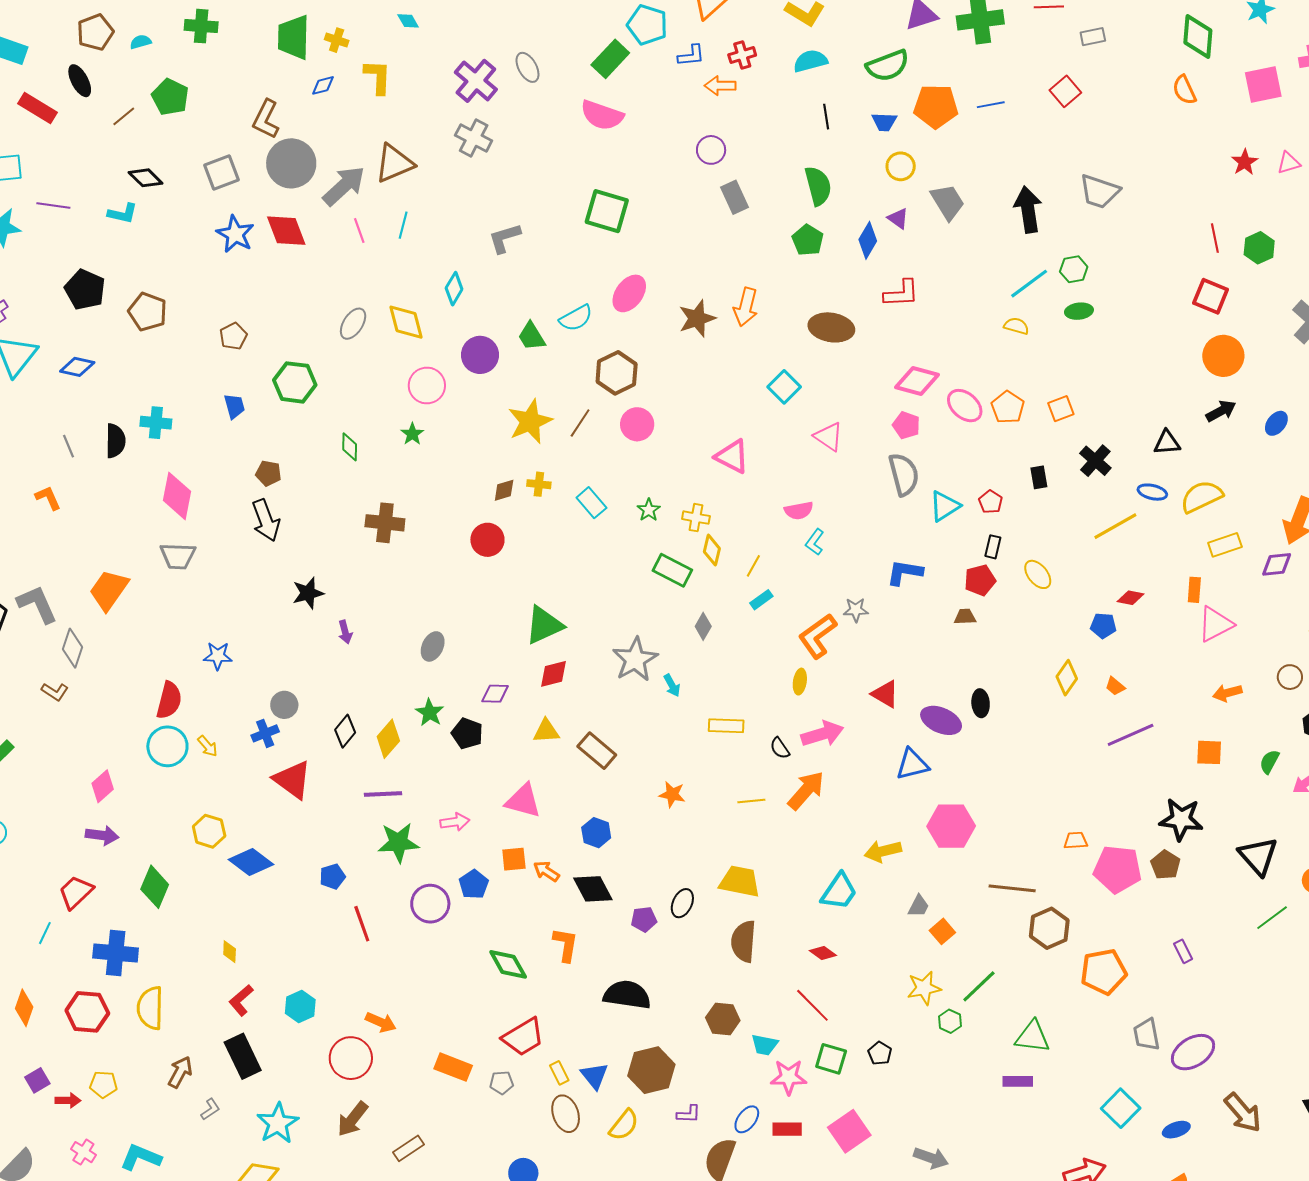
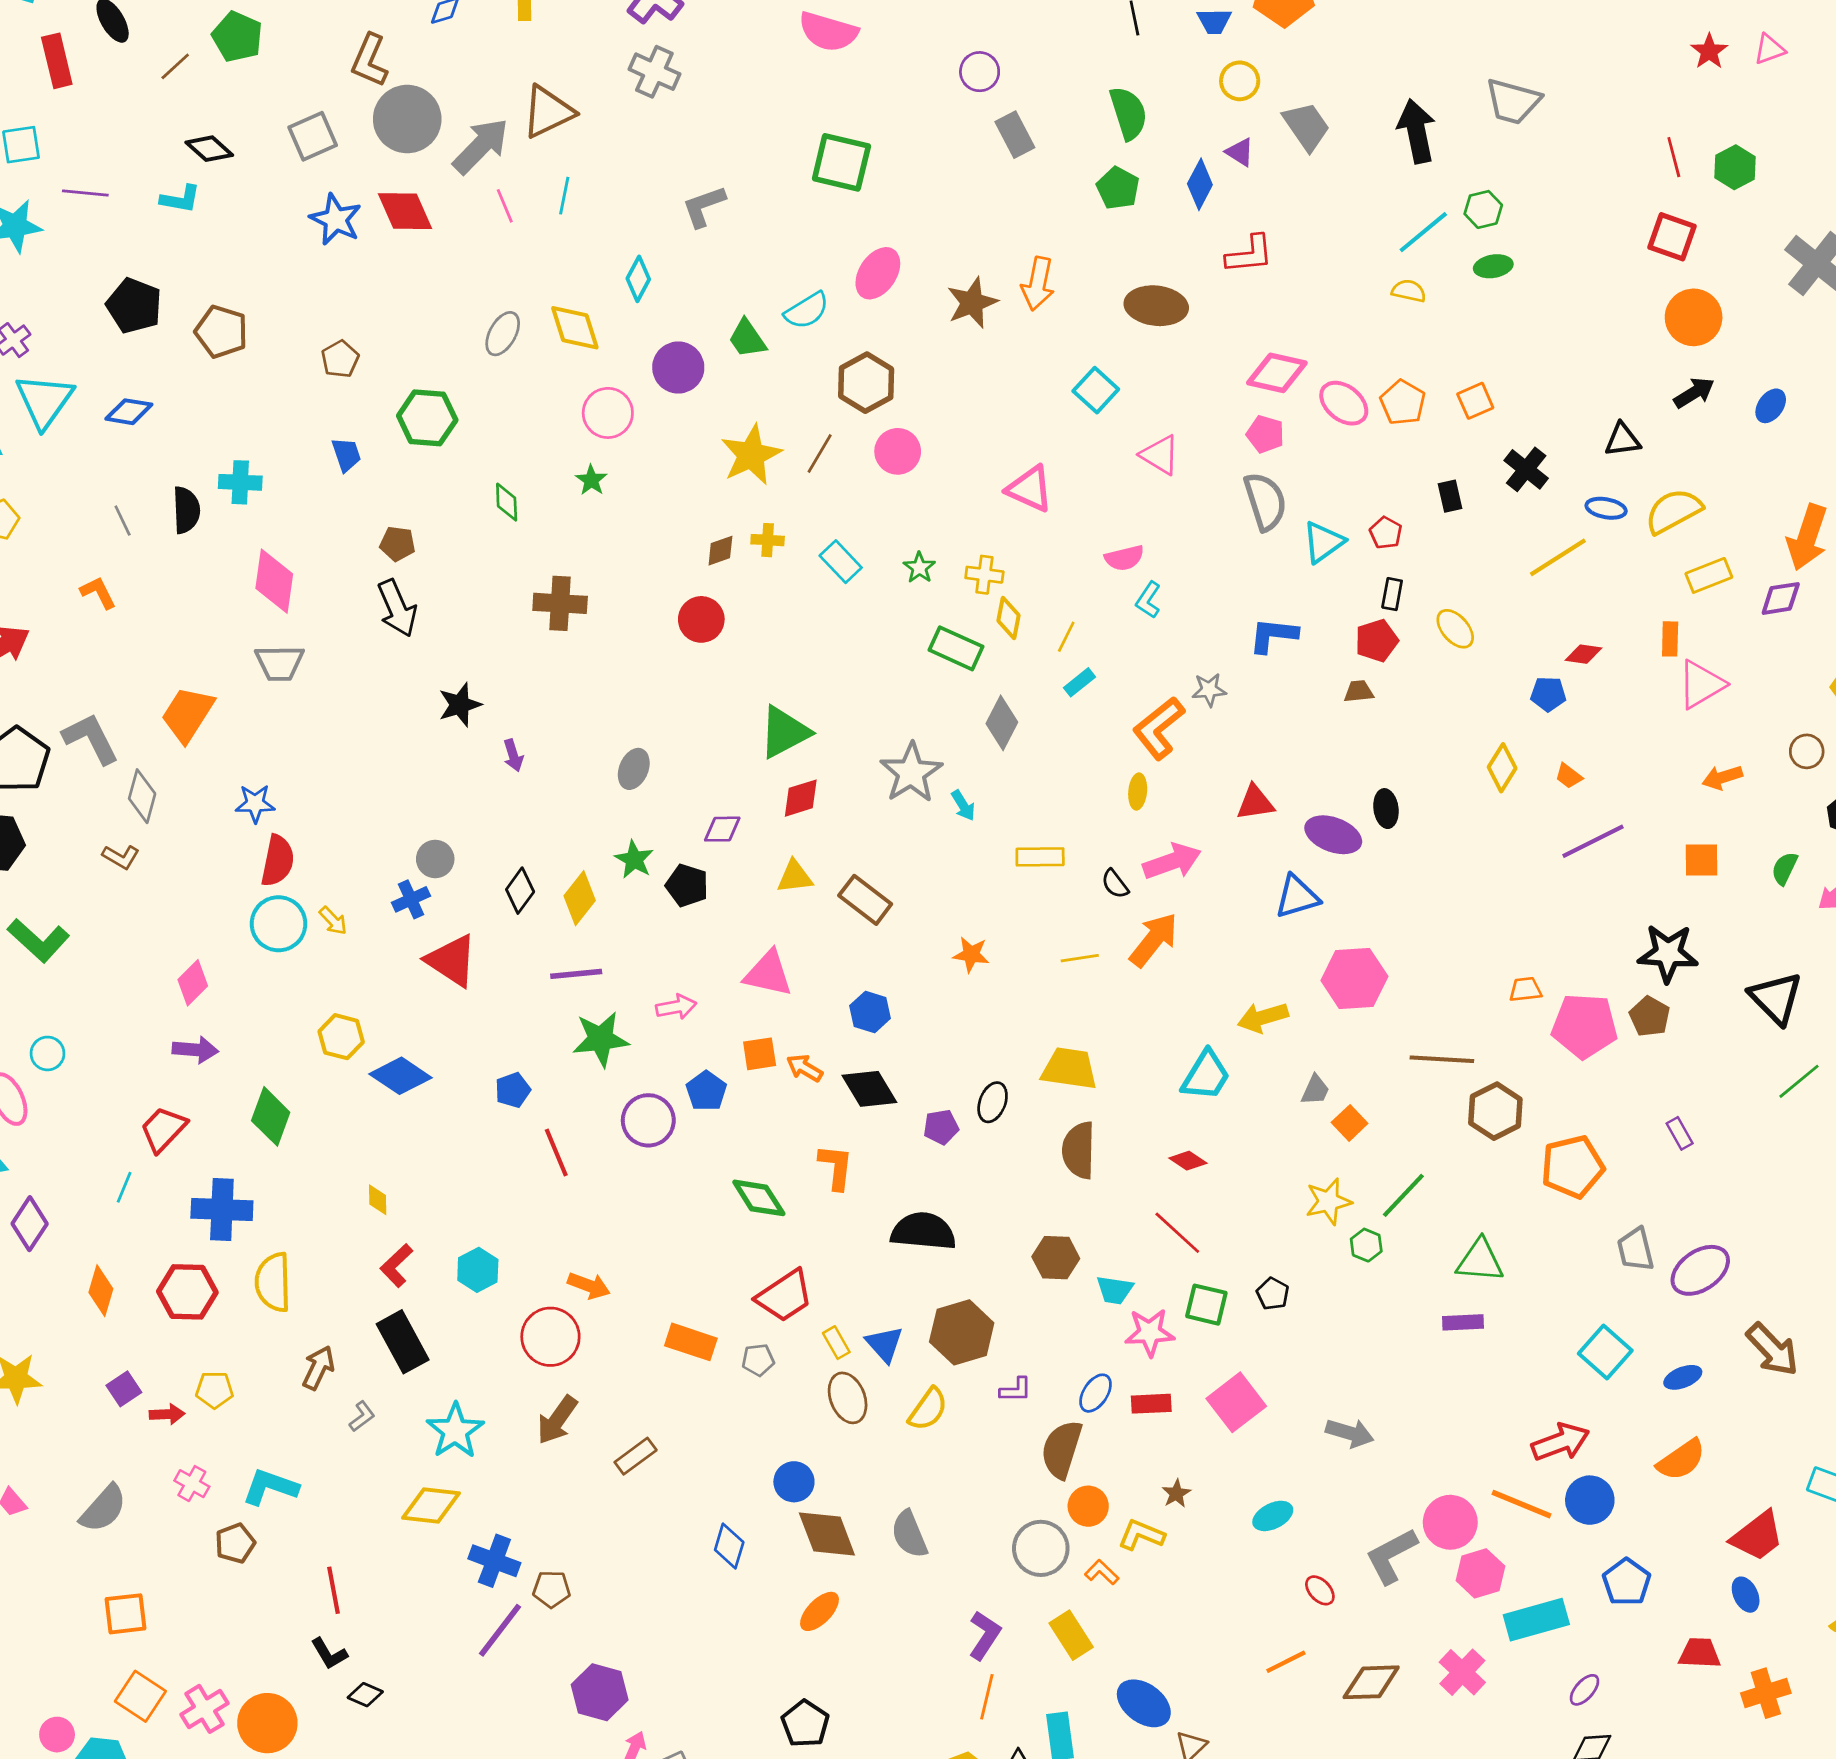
red rectangle: (37, 108) -> (57, 61), turned 48
gray diamond: (703, 626) -> (1002, 723), size x1.4
blue star: (218, 656) -> (255, 804), moved
red triangle: (885, 694) -> (1255, 803), turned -36

